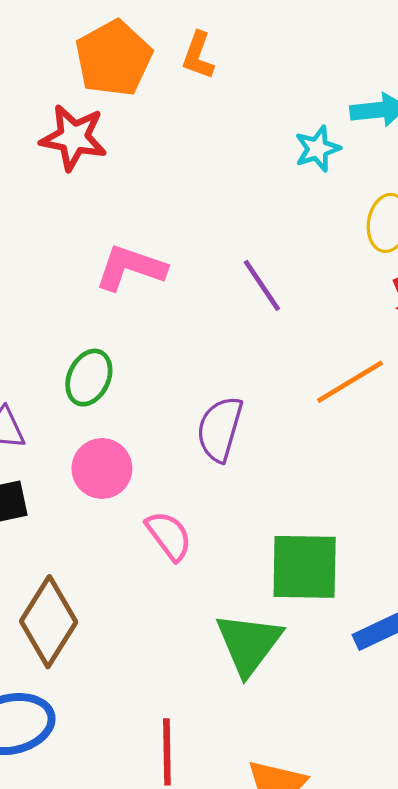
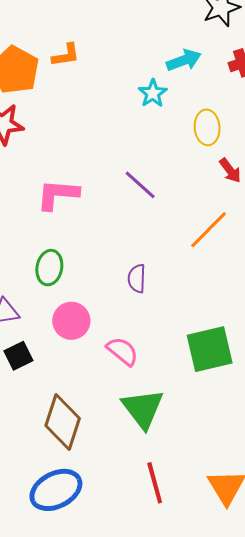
orange L-shape: (198, 55) -> (66, 55), turned -104
purple semicircle: (220, 429) -> (137, 279), size x0.7
green triangle: (249, 644) -> (143, 409), moved

